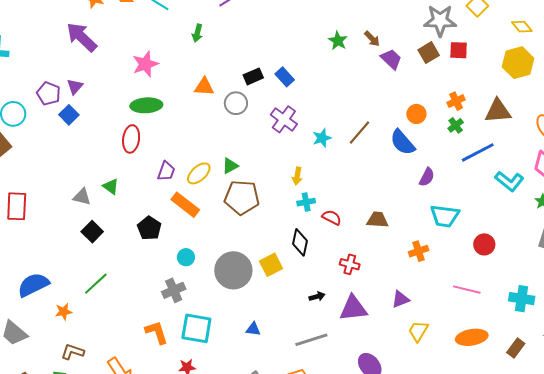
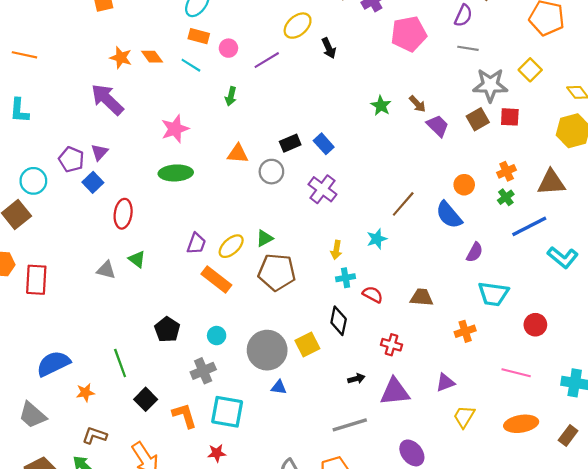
cyan star: (322, 138) -> (377, 239), moved
red ellipse: (131, 139) -> (123, 214), moved
black pentagon: (149, 228) -> (167, 329), moved
black square: (92, 232) -> (146, 399), moved
green line: (96, 284) -> (120, 363), turned -68
blue triangle: (253, 329) -> (279, 387), moved

